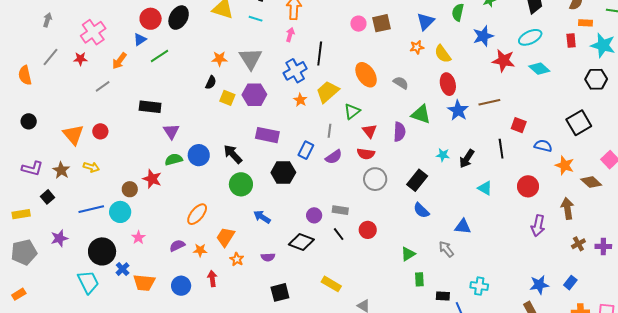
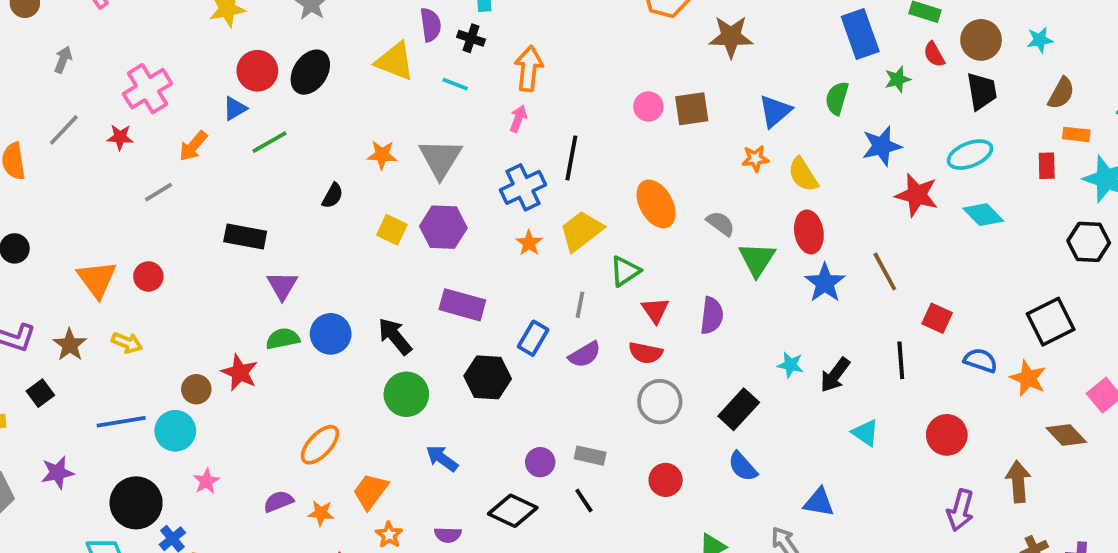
black semicircle: (211, 82) -> (333, 196), moved
brown line: (489, 102) -> (885, 272), turned 70
green triangle: (421, 114) -> (757, 259), moved, turned 40
orange star: (565, 165) -> (1028, 378), moved
red circle: (368, 230) -> (666, 480), moved

